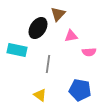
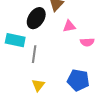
gray line: (48, 64) -> (34, 54), moved
yellow triangle: (40, 95) -> (38, 85), turned 32

